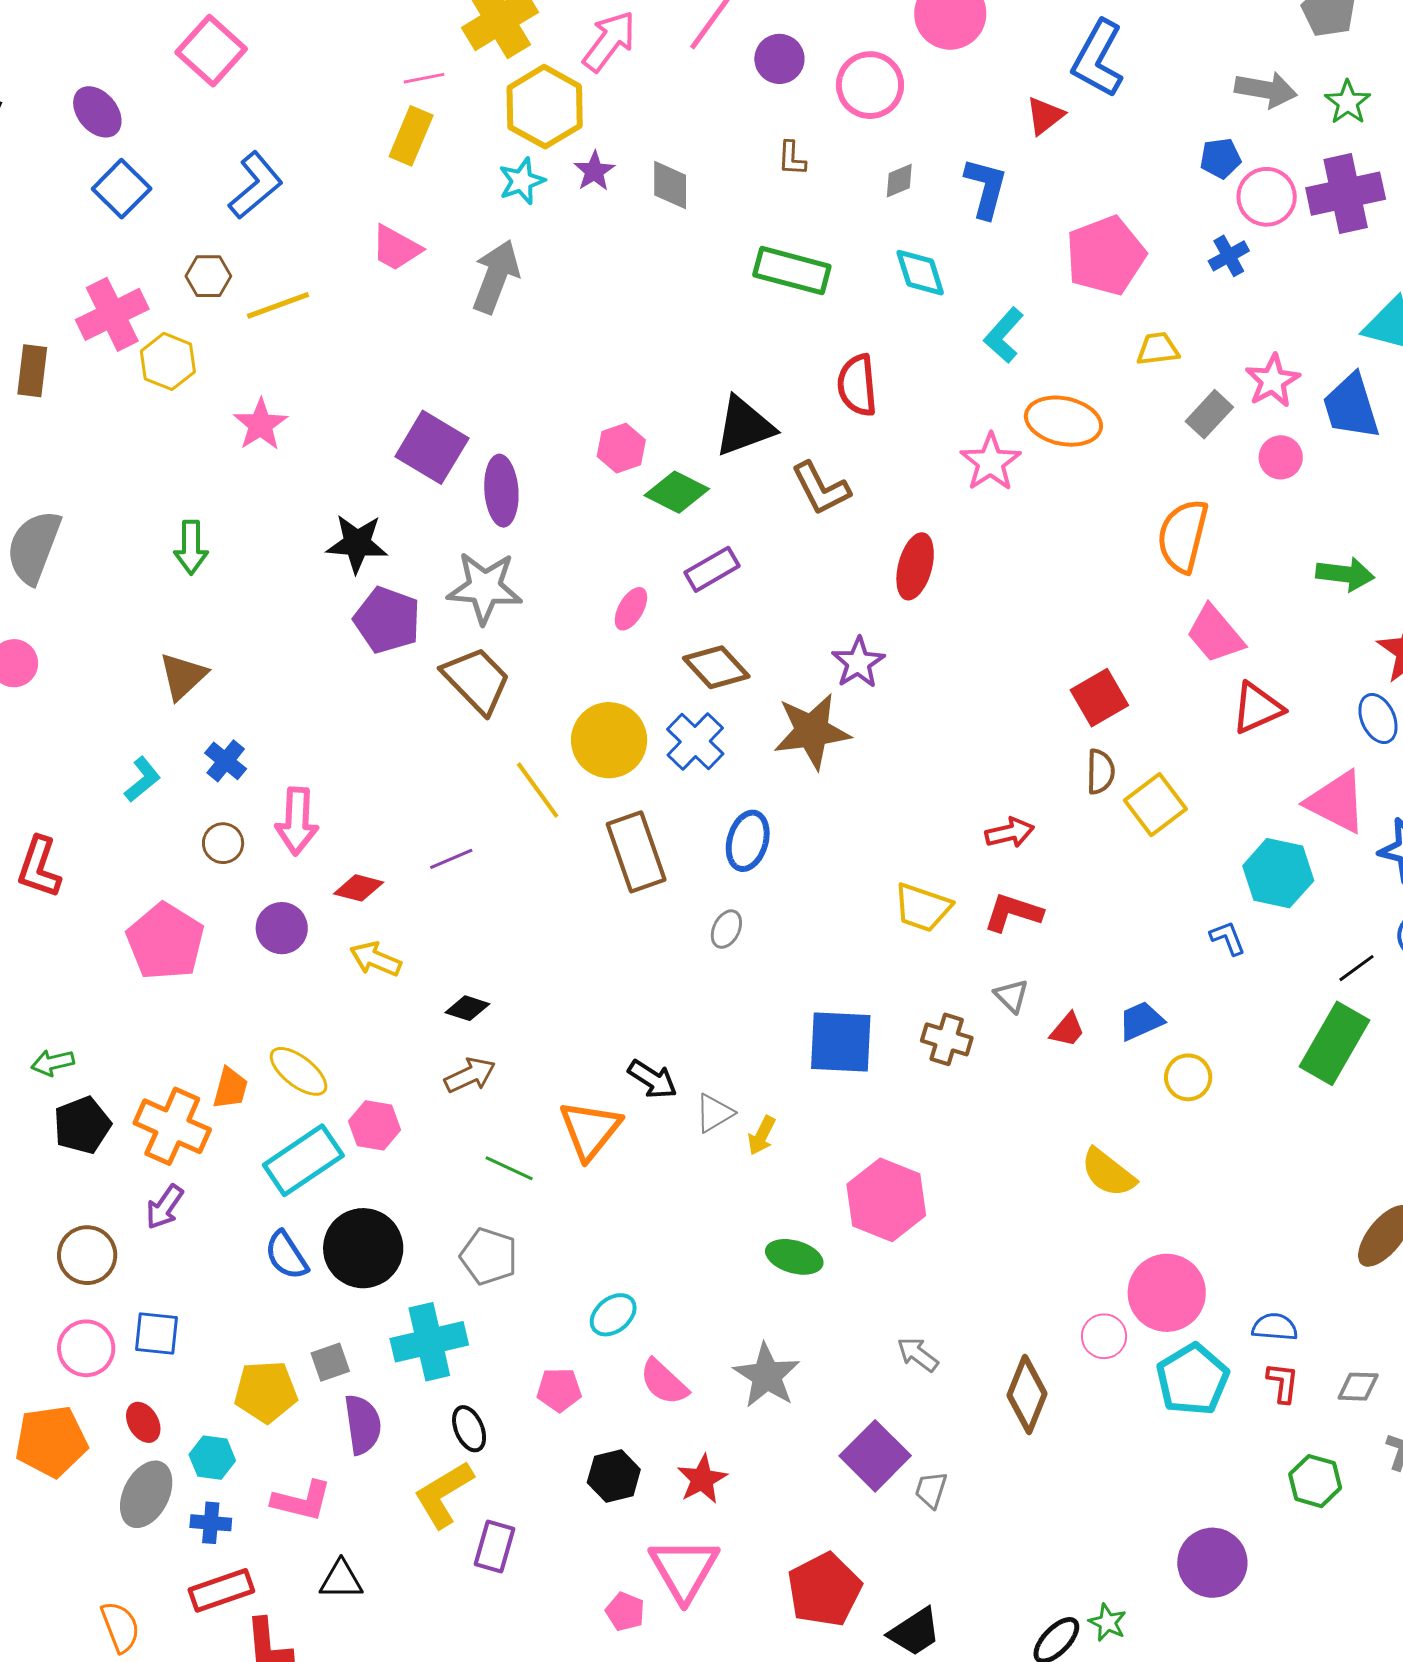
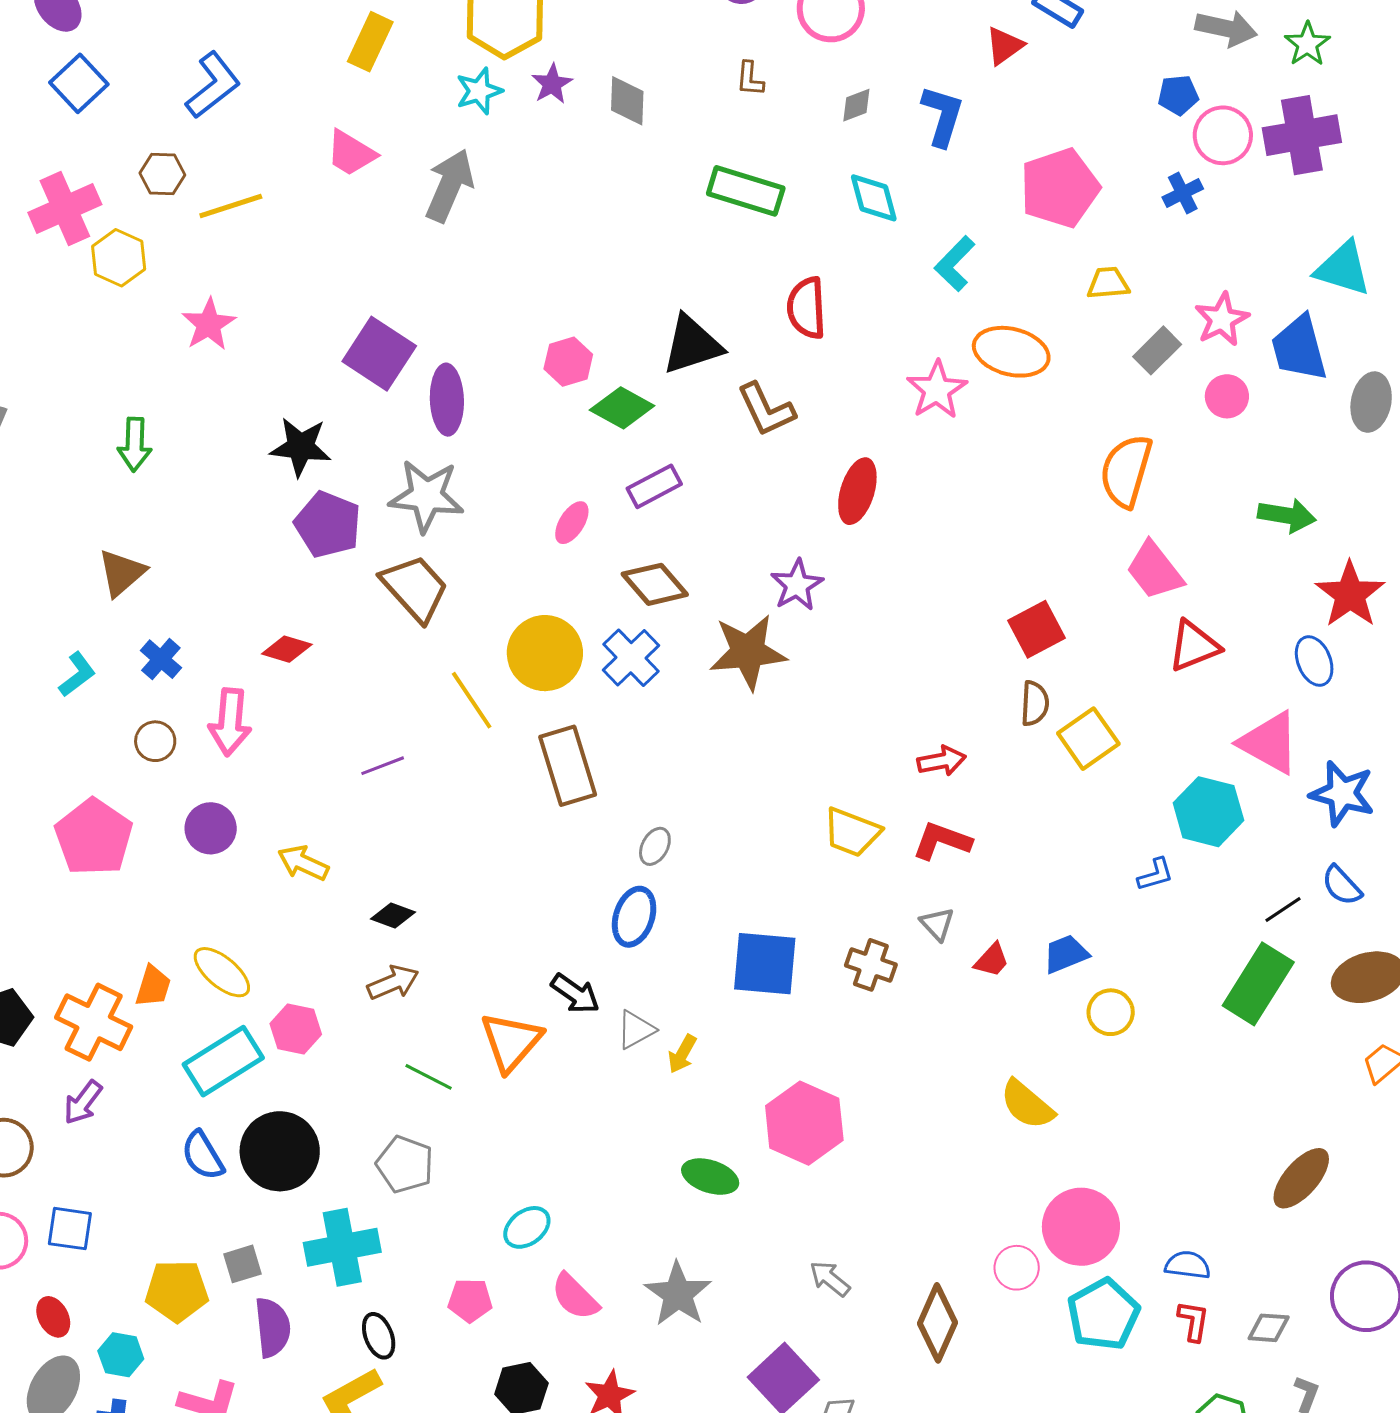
blue ellipse: (748, 841) -> (634, 917), moved
red diamond: (359, 888) -> (287, 649), moved
blue L-shape: (1228, 938) -> (1155, 875), turned 93

